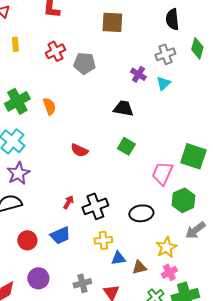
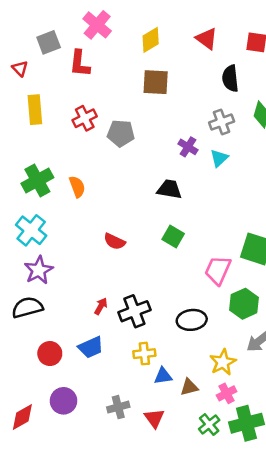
yellow rectangle: (15, 44) -> (35, 110), size x1.6

